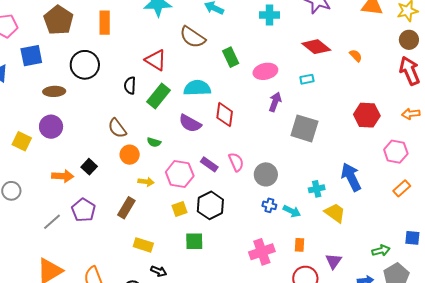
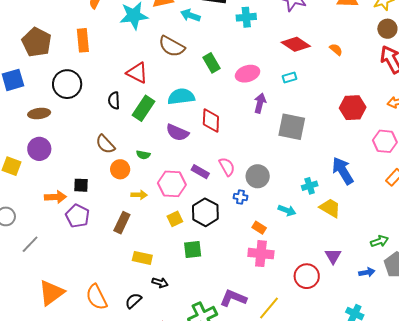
black square: (89, 167) -> (81, 185), turned -35
blue cross: (269, 205) -> (240, 197), moved
purple pentagon: (83, 210) -> (77, 216), moved
gray line: (52, 222) -> (30, 244), moved
orange rectangle: (300, 245) -> (259, 228), moved, turned -56
pink cross: (262, 252) -> (261, 254), turned 30

